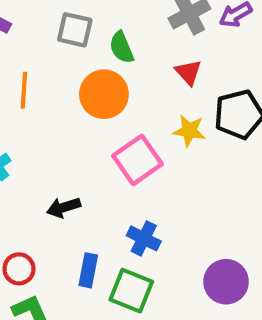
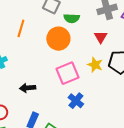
green semicircle: (122, 47) -> (72, 18), turned -77
blue cross: (144, 238) -> (76, 101), moved

